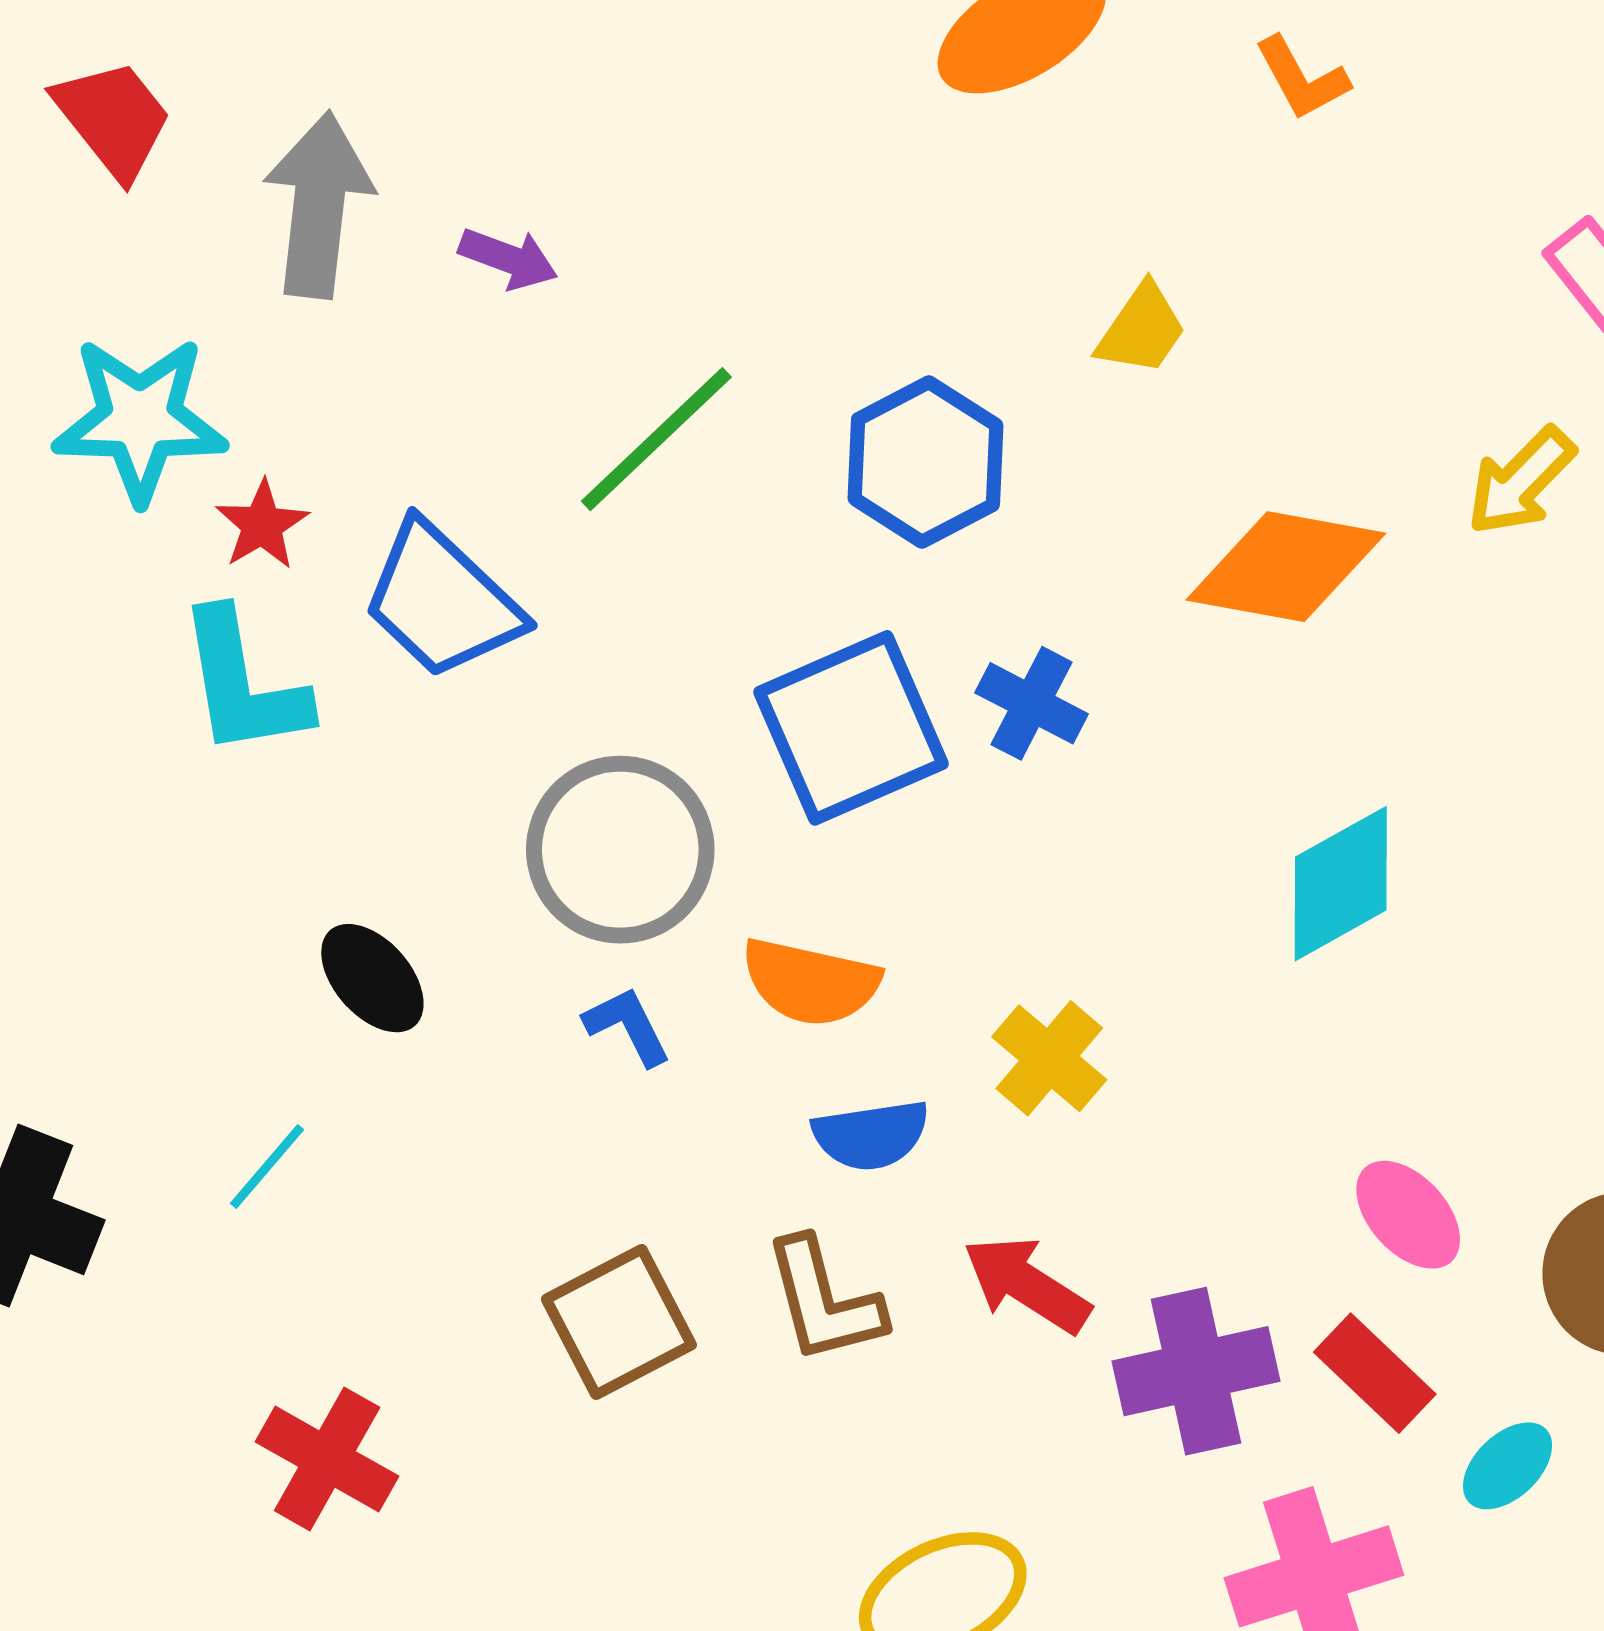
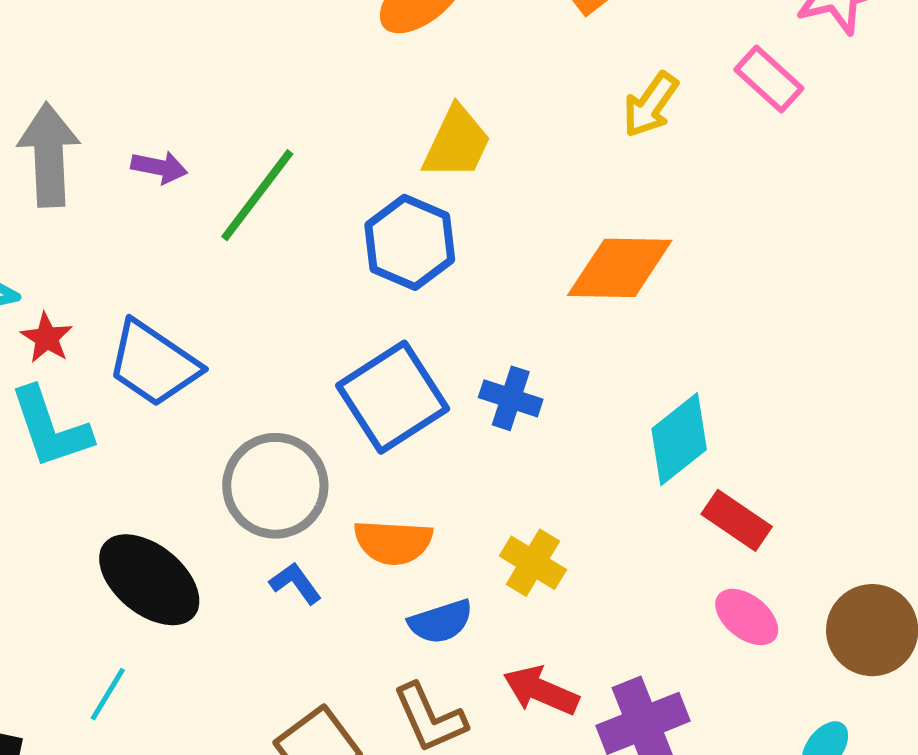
yellow trapezoid: (1142, 329) -> (457, 143), moved, size x1.4
green line: (656, 439) -> (257, 195), moved
yellow arrow: (1521, 481) -> (651, 105), moved
blue cross: (1032, 703) -> (511, 398), moved
black ellipse: (372, 978) -> (149, 580), size x1.6
red rectangle: (1375, 1373) -> (737, 520), moved

